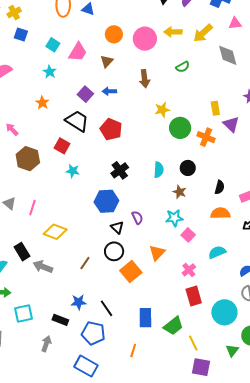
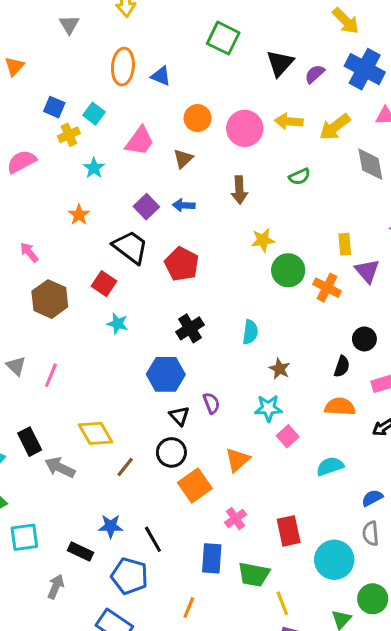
yellow cross: (14, 12) -> (69, 135), moved
cyan square: (53, 45) -> (94, 114), moved
black circle: (188, 168) -> (364, 339), moved
yellow diamond: (55, 232) -> (96, 433), moved, turned 35
pink cross: (189, 270) -> (235, 519), moved
green trapezoid: (173, 326) -> (254, 574), turned 45

